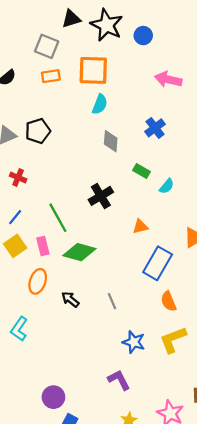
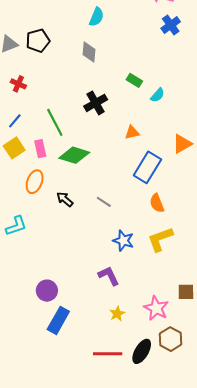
blue cross: (155, 128) -> (171, 25), moved
gray diamond: (111, 141) -> (89, 52), moved
gray line: (112, 301) -> (104, 202), turned -35
cyan L-shape: (19, 329) -> (16, 226), turned -145

